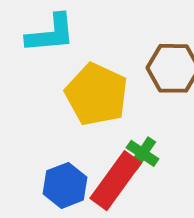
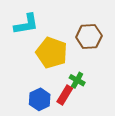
red rectangle: (116, 181) -> (65, 95), size x0.7

